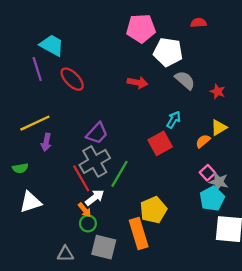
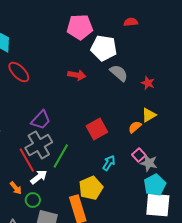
cyan arrow: (174, 120) -> (109, 163), moved
cyan pentagon: (212, 199) -> (155, 185), moved
orange arrow: (85, 210) -> (16, 188), moved

